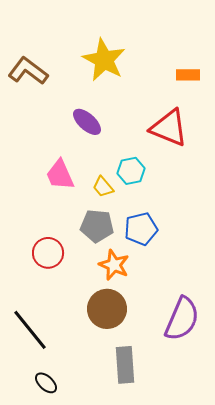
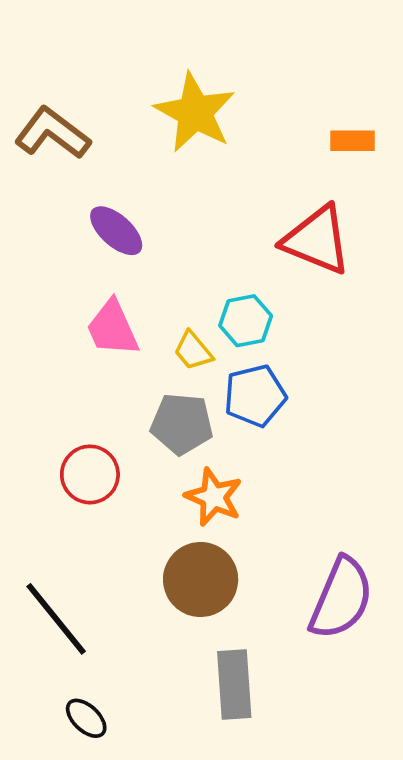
purple ellipse: (87, 122) -> (116, 231), moved
blue pentagon: (141, 229) -> (255, 396), moved

